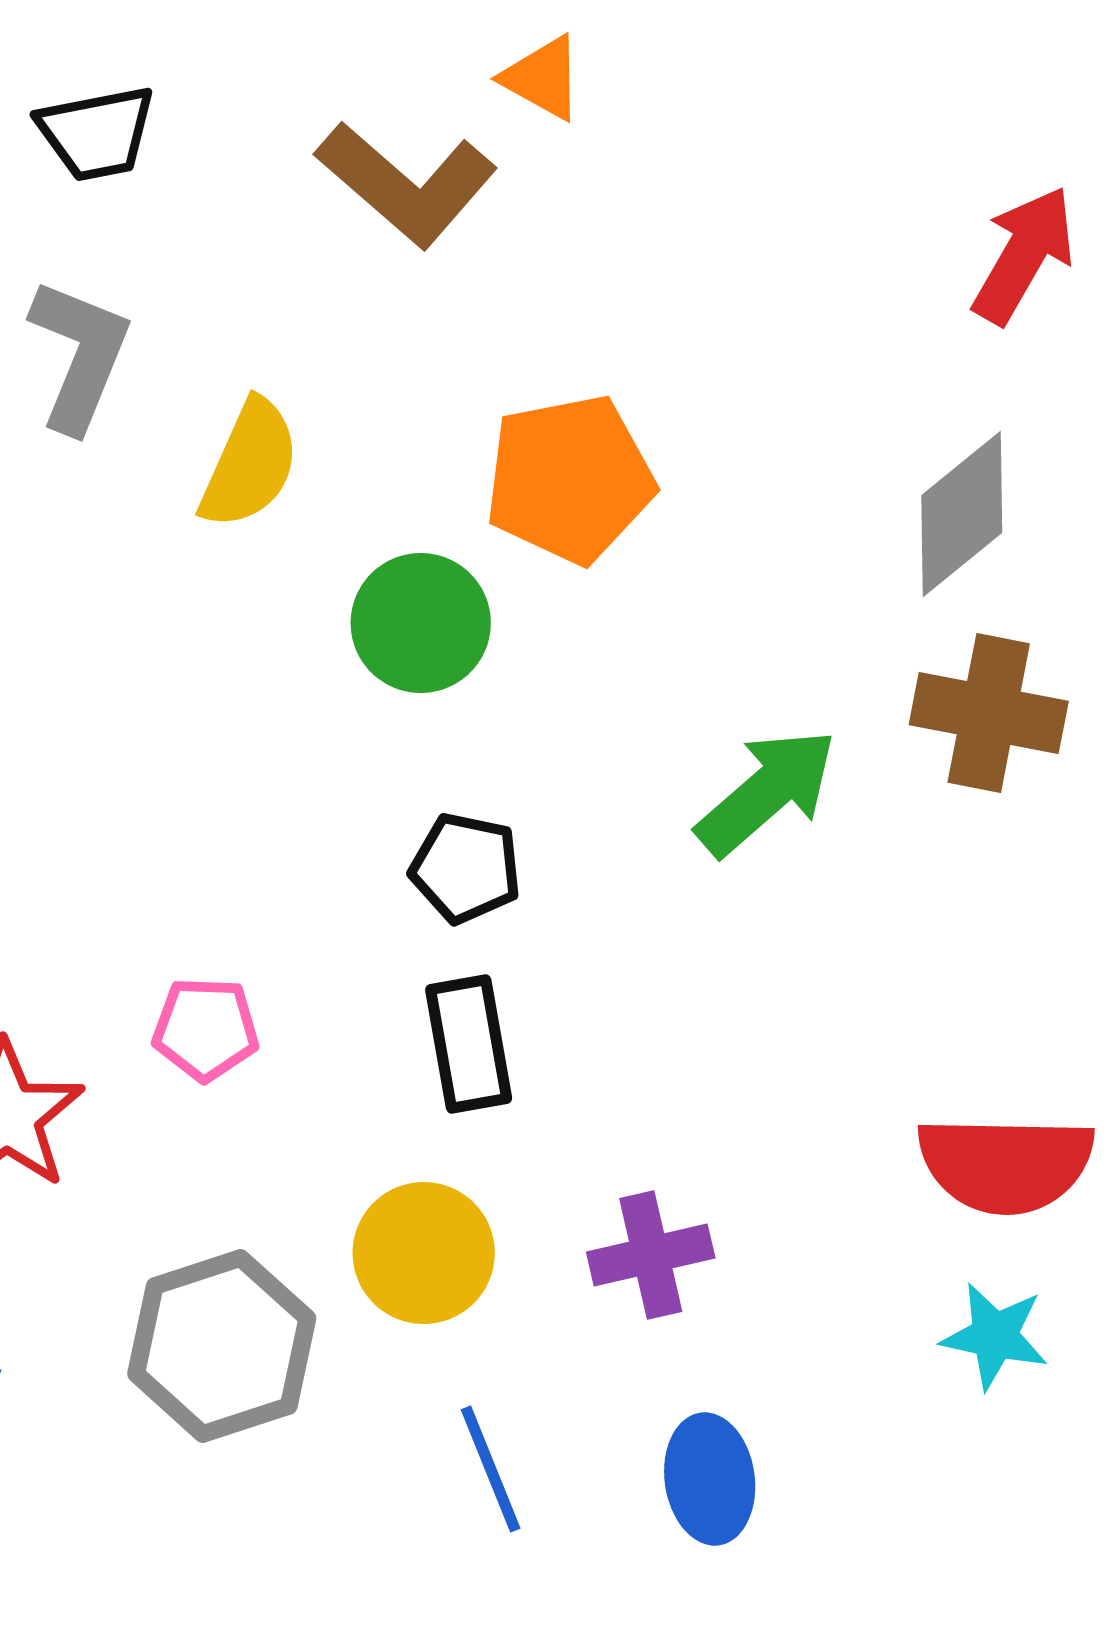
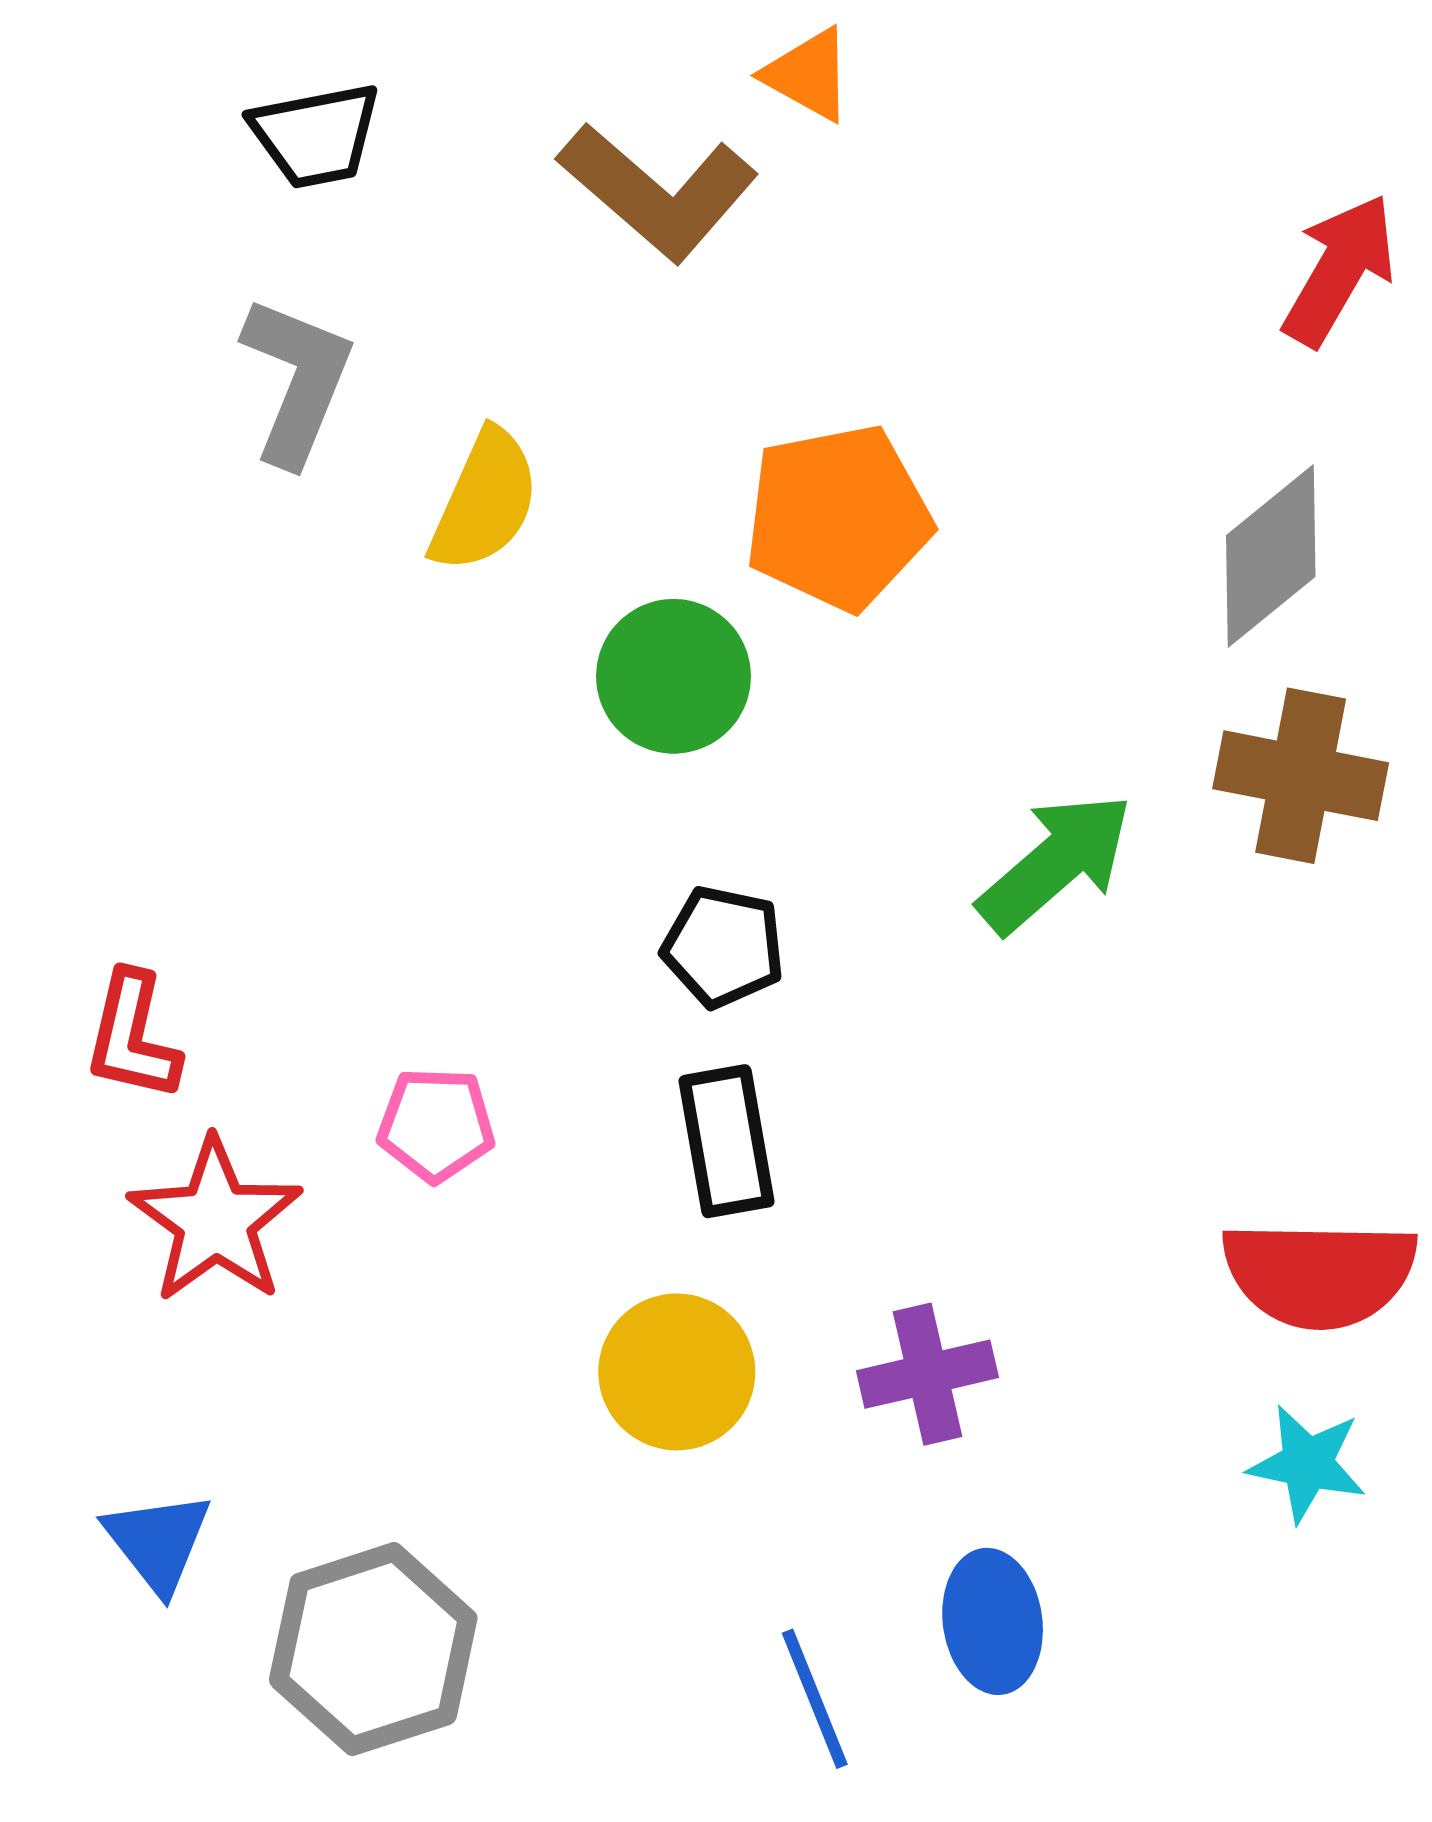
gray hexagon: (222, 1346) -> (373, 1649), moved
blue line: (491, 1469) -> (815, 1699), moved

